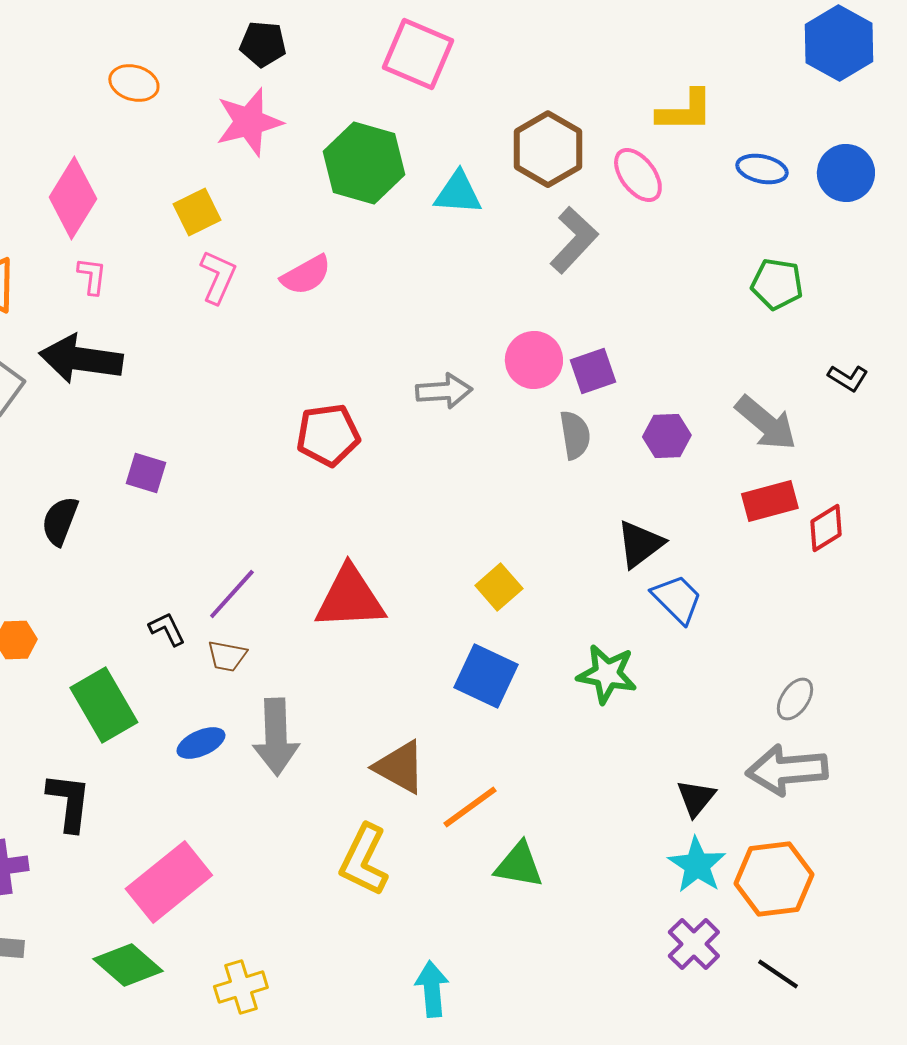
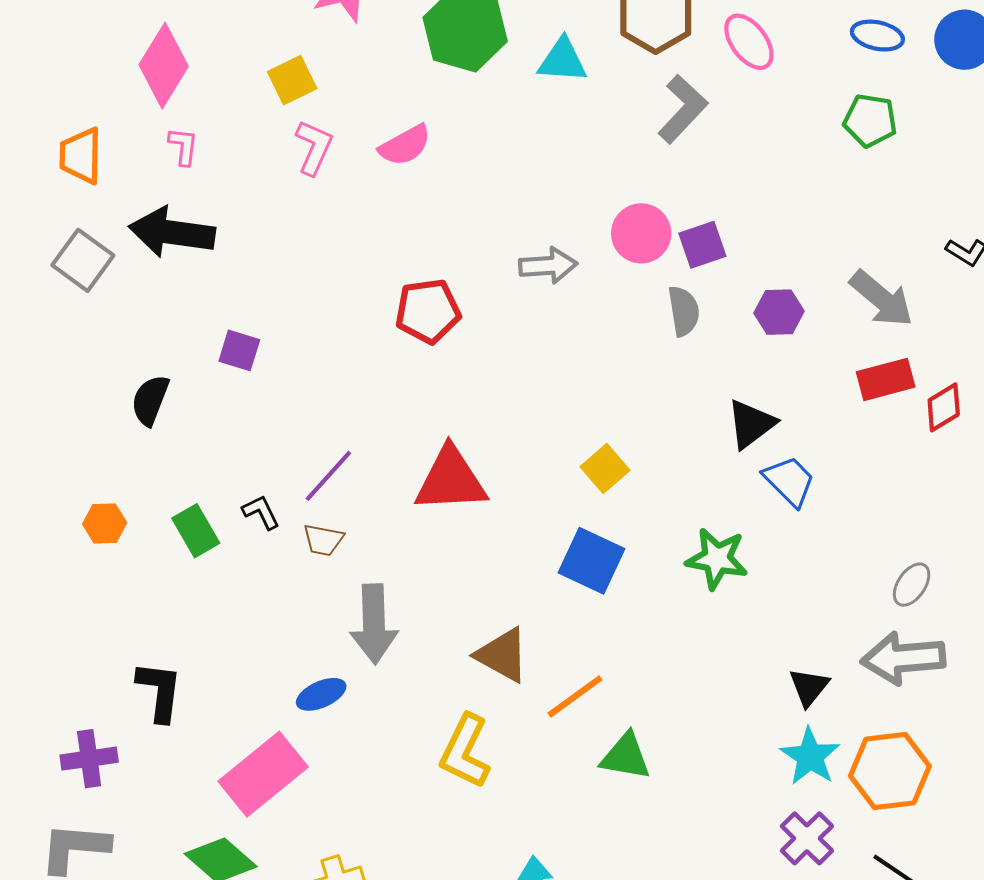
green pentagon: (777, 284) -> (870, 120), moved
green rectangle: (104, 705) -> (196, 531), moved, size x0.7
blue ellipse: (201, 743) -> (321, 694), moved

